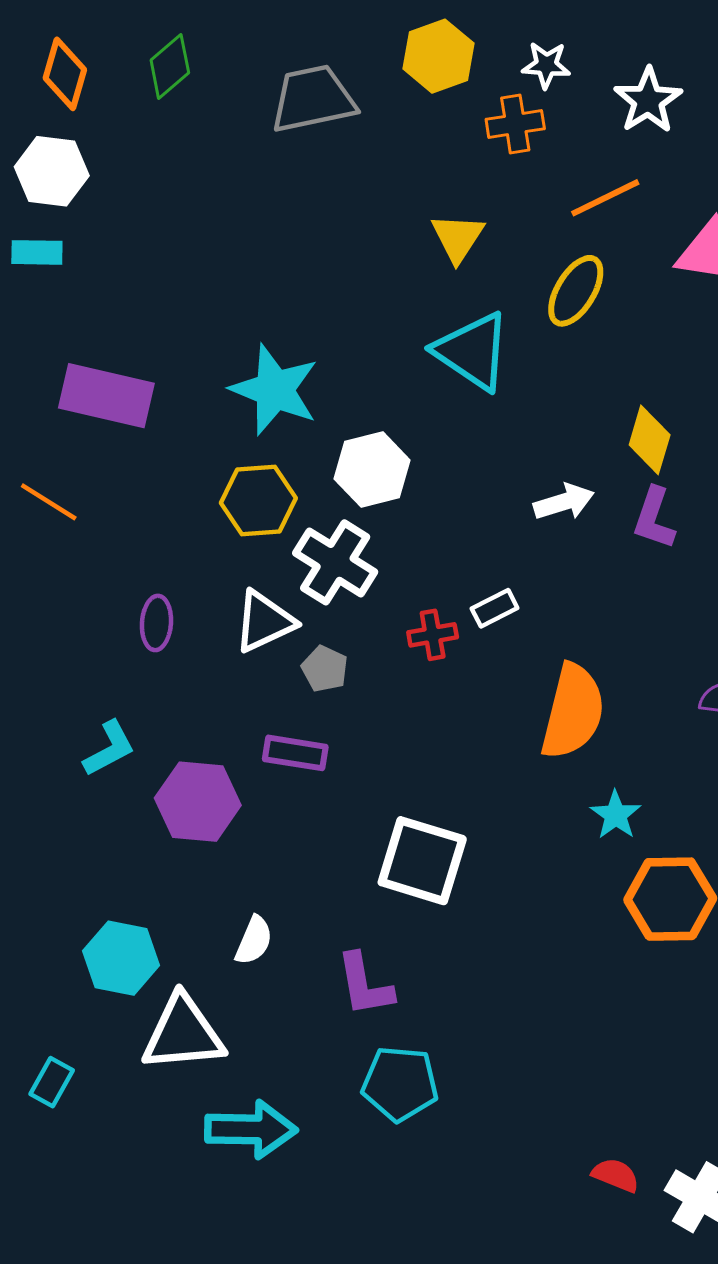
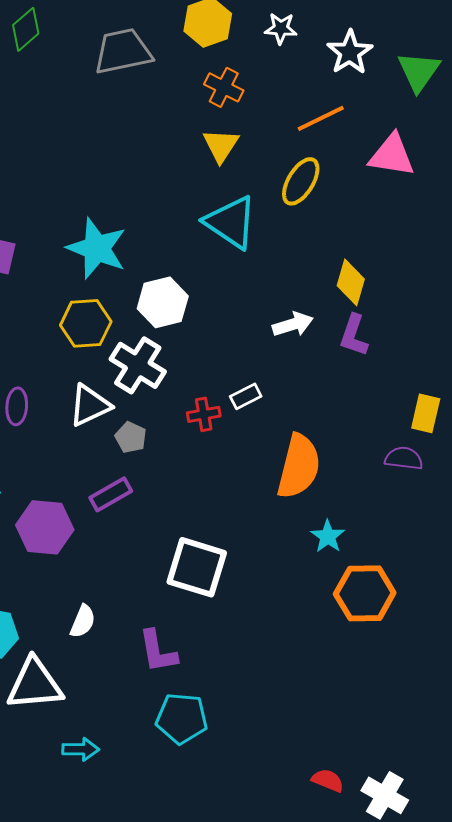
orange cross: (515, 124) -> (224, 87), moved, turned 36
purple rectangle: (295, 753) -> (111, 494), turned -39
cyan arrow: (251, 1129) -> (81, 749), size x0.6

